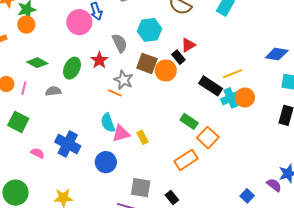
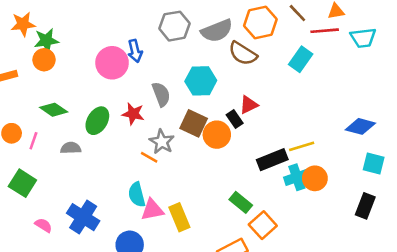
red star: (99, 60) -> (133, 114), turned -30
black rectangle: (211, 86) -> (272, 160), turned -60
yellow rectangle: (142, 137) -> (179, 217), size x1.5

